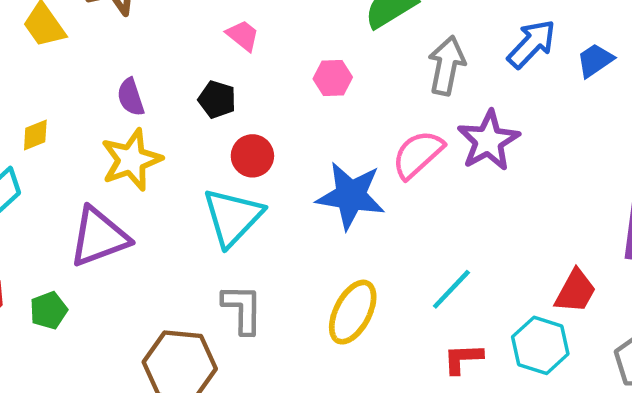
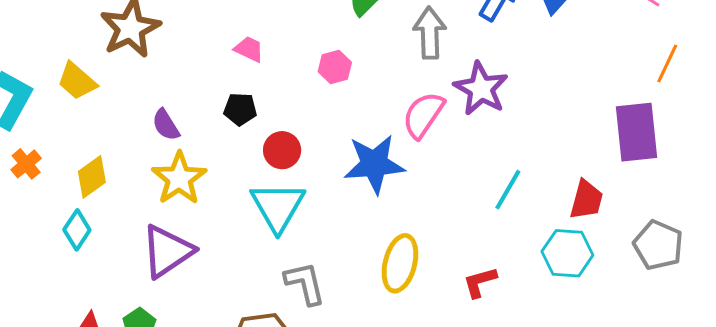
yellow diamond: (35, 135) -> (92, 177), size x1.4
cyan line: (451, 289) -> (508, 190), moved
red L-shape: (463, 359) -> (480, 282), moved

